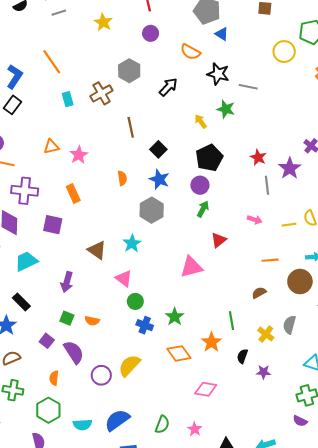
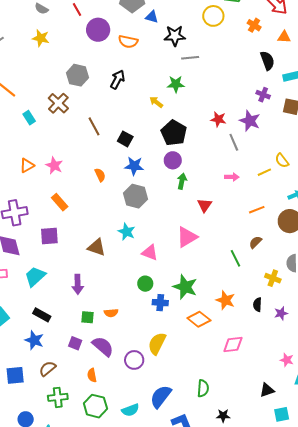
purple circle: (151, 33) -> (98, 30), moved, size x1.5
black star: (218, 74) -> (175, 36), moved
pink triangle: (124, 278) -> (150, 253), moved
green star: (175, 317) -> (185, 287), size x1.4
green line: (232, 321) -> (236, 258), moved
pink star: (195, 429) -> (287, 360), moved

